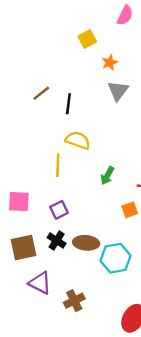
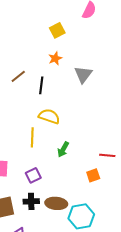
orange star: (110, 62) -> (55, 58), moved
green arrow: (107, 176) -> (63, 149), moved
black cross: (57, 240) -> (31, 201), turned -35

